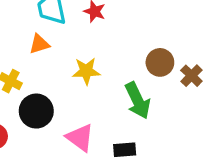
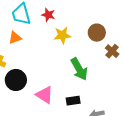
brown circle: (160, 62) -> (97, 33), moved
yellow star: (86, 71) -> (62, 35), moved

